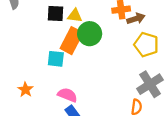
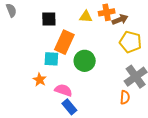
yellow triangle: (75, 16) -> (86, 17), moved
green circle: (90, 34) -> (85, 61), moved
orange star: (25, 90) -> (40, 80), moved

